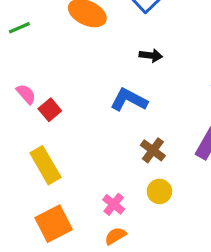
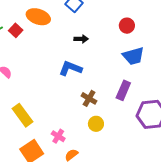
red square: (50, 110) -> (16, 30), moved
pink cross: (114, 204) -> (58, 136), moved

